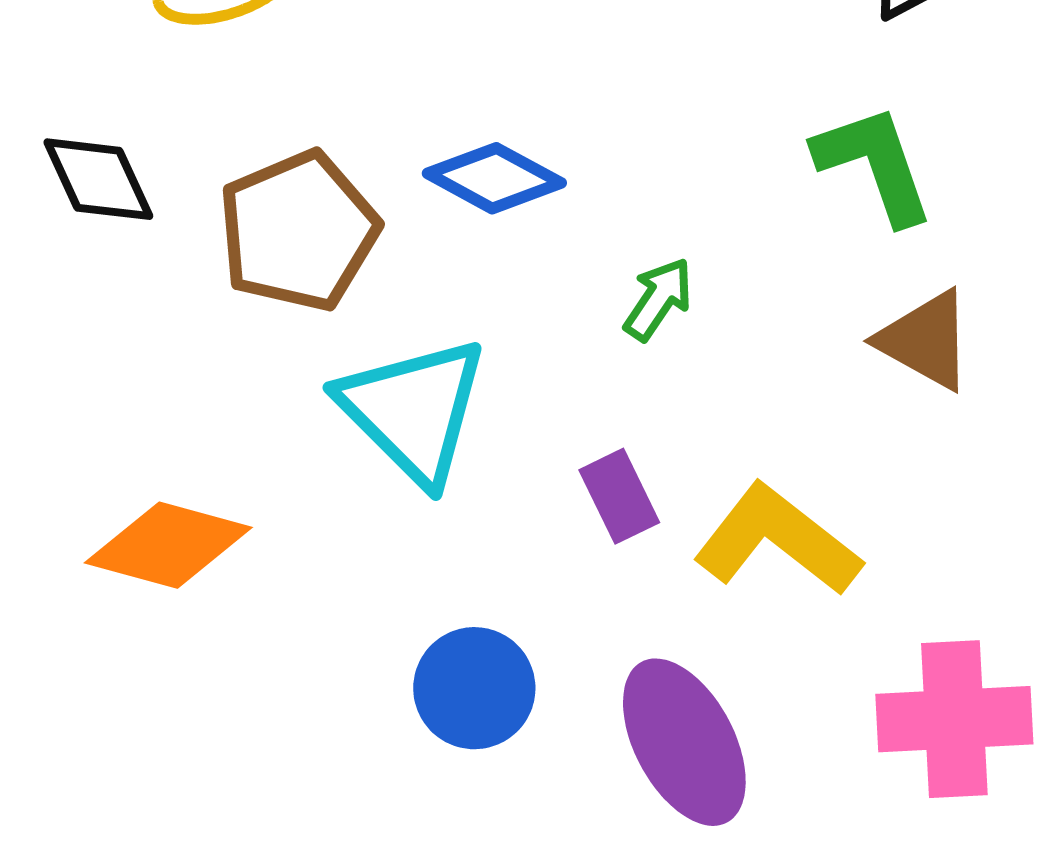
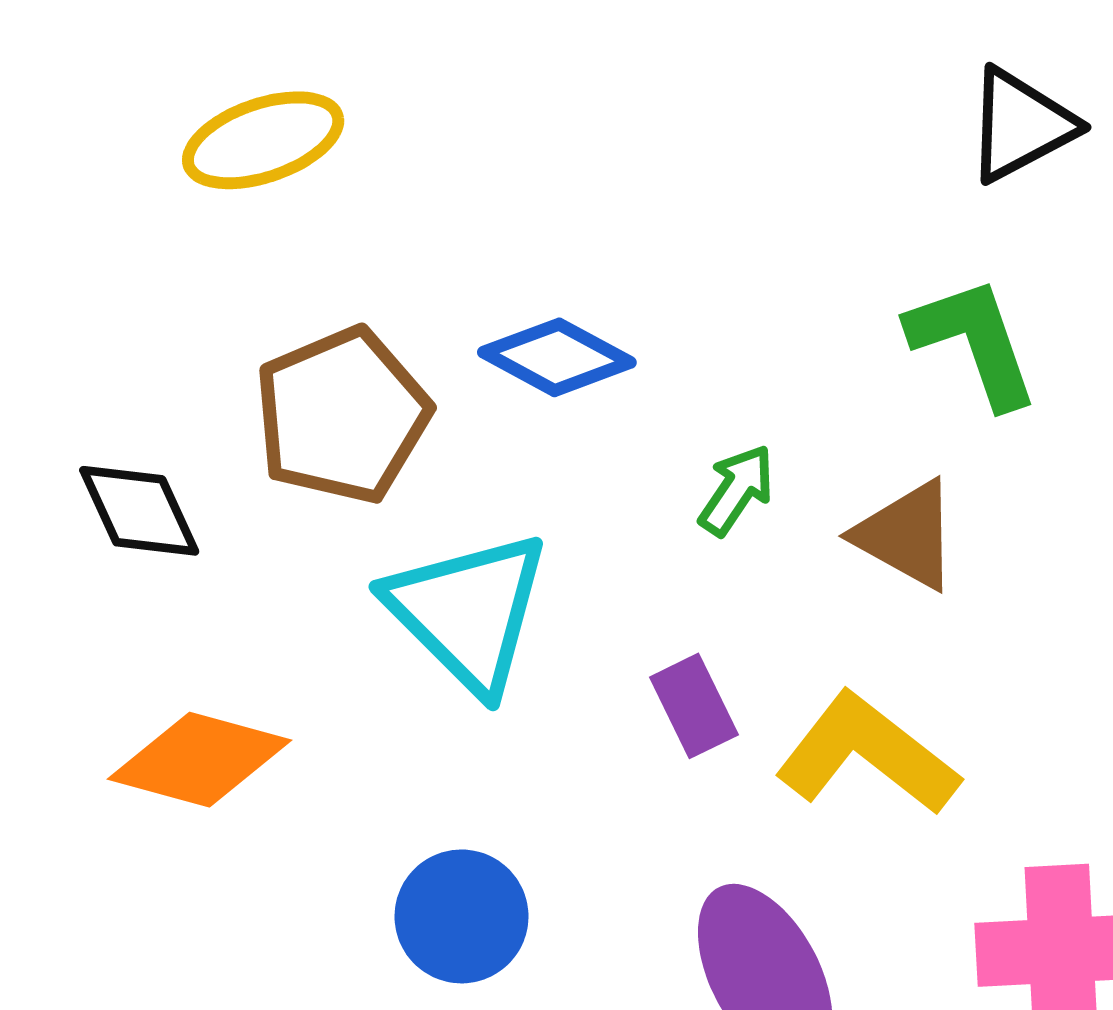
black diamond: (98, 179) -> (139, 511), moved
brown triangle: (925, 340) -> (907, 535), moved
blue circle: (474, 688) -> (462, 916), moved

